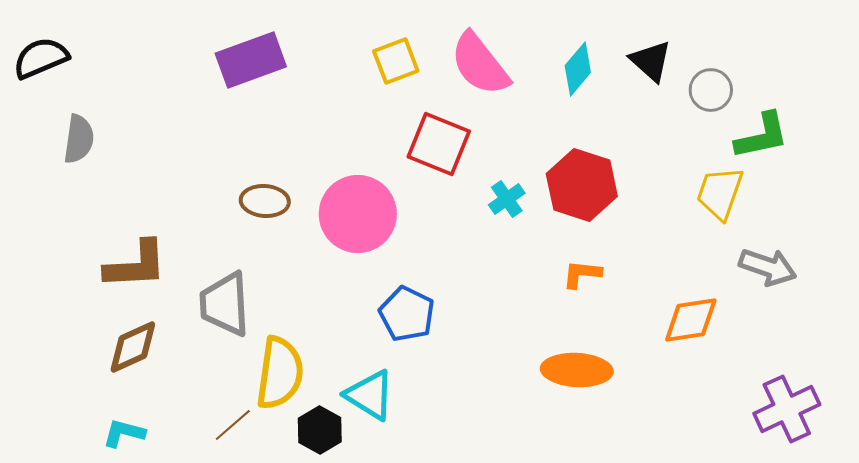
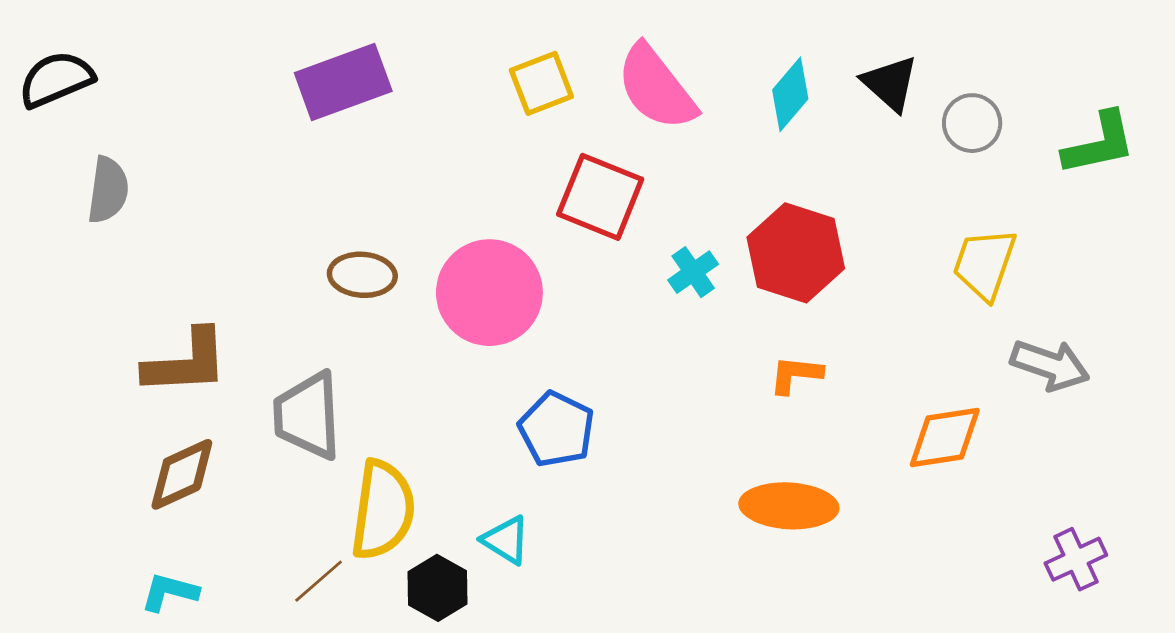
green L-shape: (762, 136) -> (1099, 144), moved
cyan triangle: (370, 395) -> (506, 540), size x0.7
purple cross: (787, 409) -> (1076, 559), size x0.7

